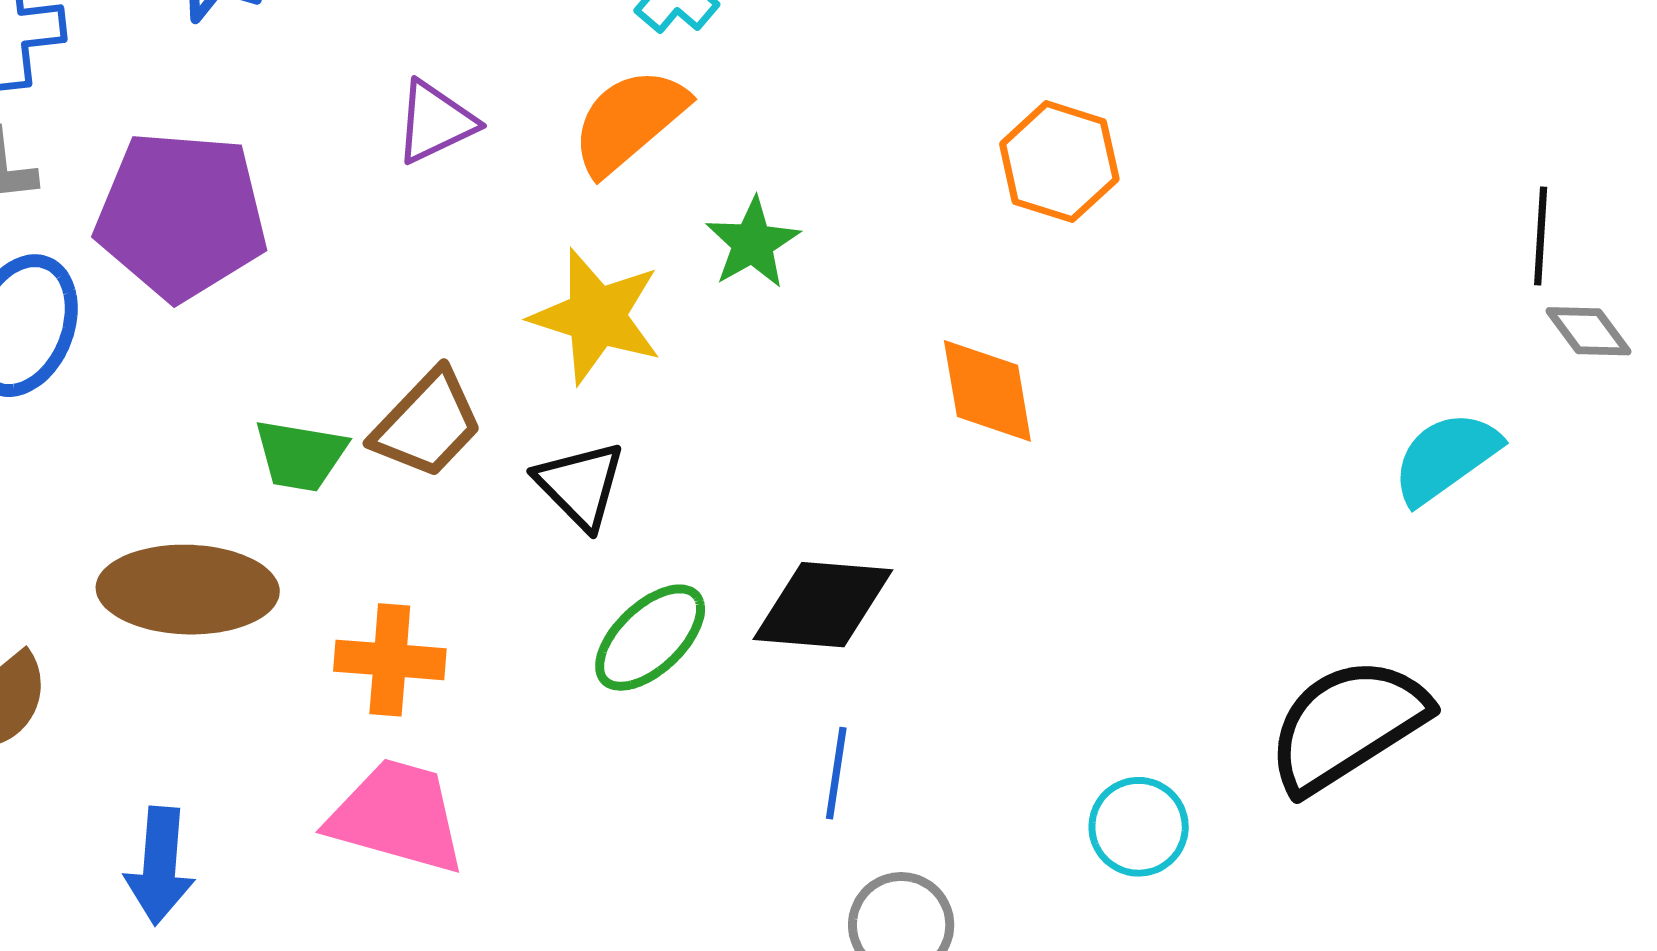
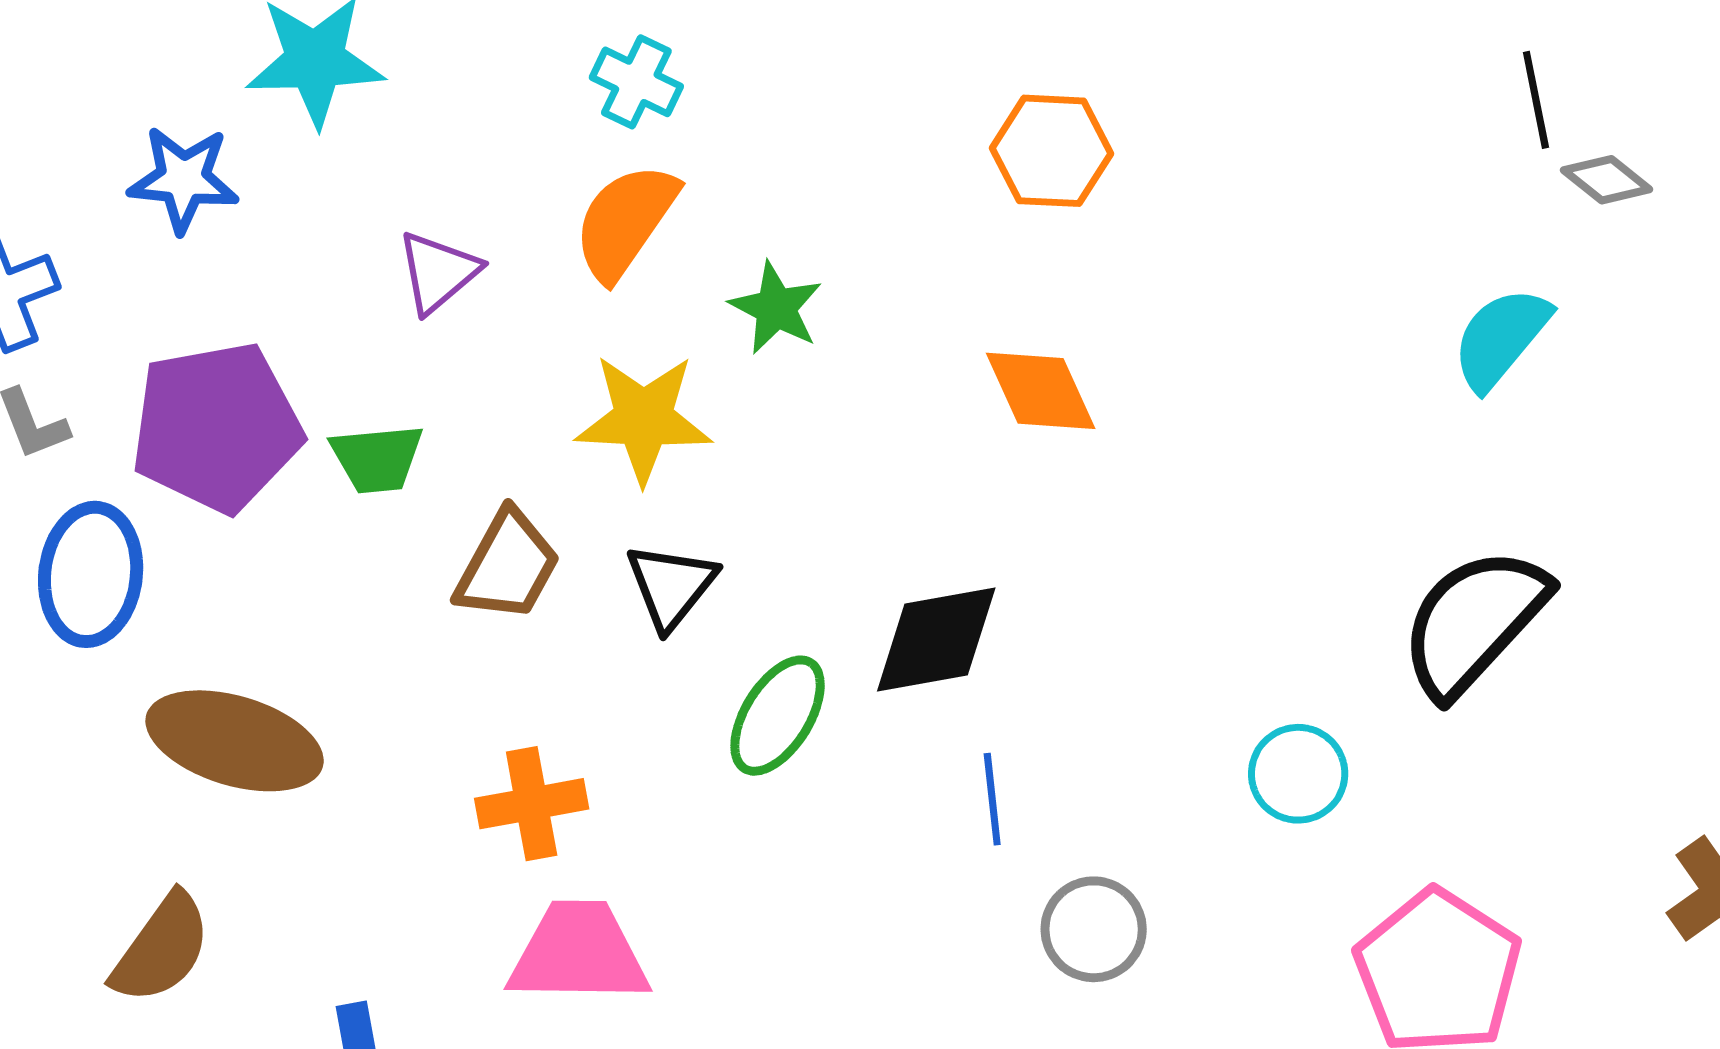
green trapezoid: (300, 455) -> (377, 458), moved
black triangle: (580, 485) -> (671, 586), turned 38
brown ellipse: (188, 590) -> (235, 741), moved, turned 30

